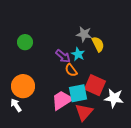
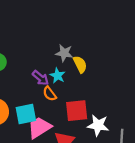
red square: (95, 85) -> (77, 111), turned -30
cyan square: (78, 93) -> (26, 114), moved

